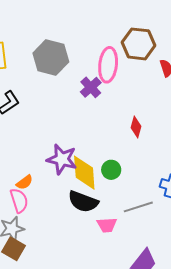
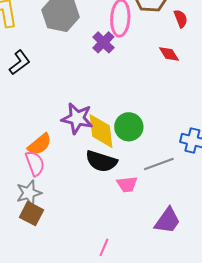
red diamond: (136, 127) -> (169, 54), moved, turned -45
green circle: (111, 170) -> (129, 127), size x1.4
orange semicircle: (25, 182) -> (40, 144), size x1.4

